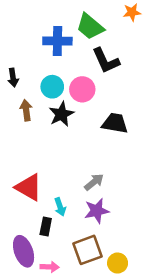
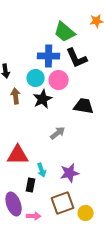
blue cross: (57, 41) -> (49, 56), moved
gray arrow: (94, 182) -> (58, 133), moved
red triangle: (29, 187) -> (18, 155), turned -30

